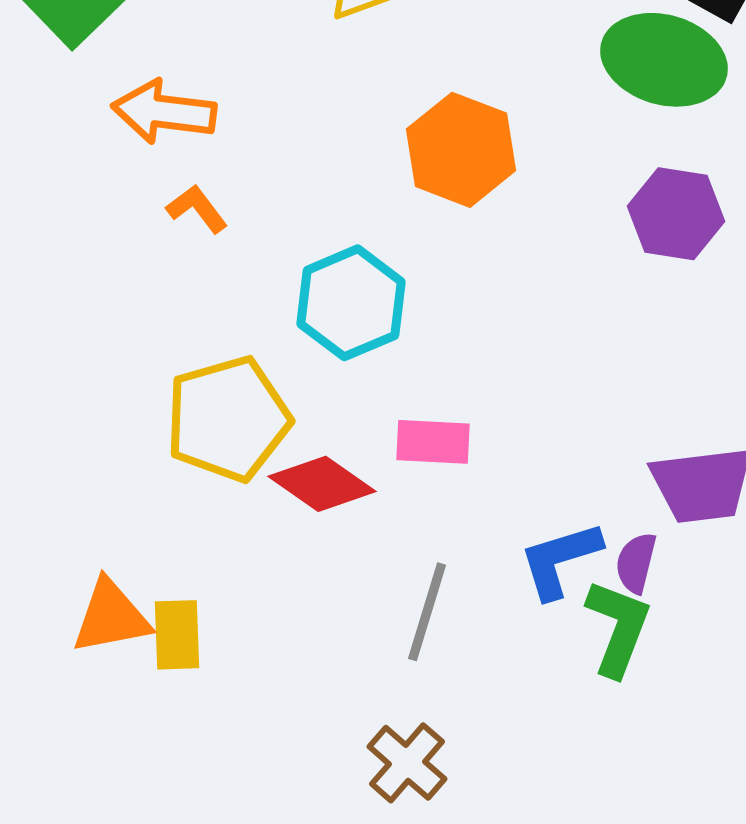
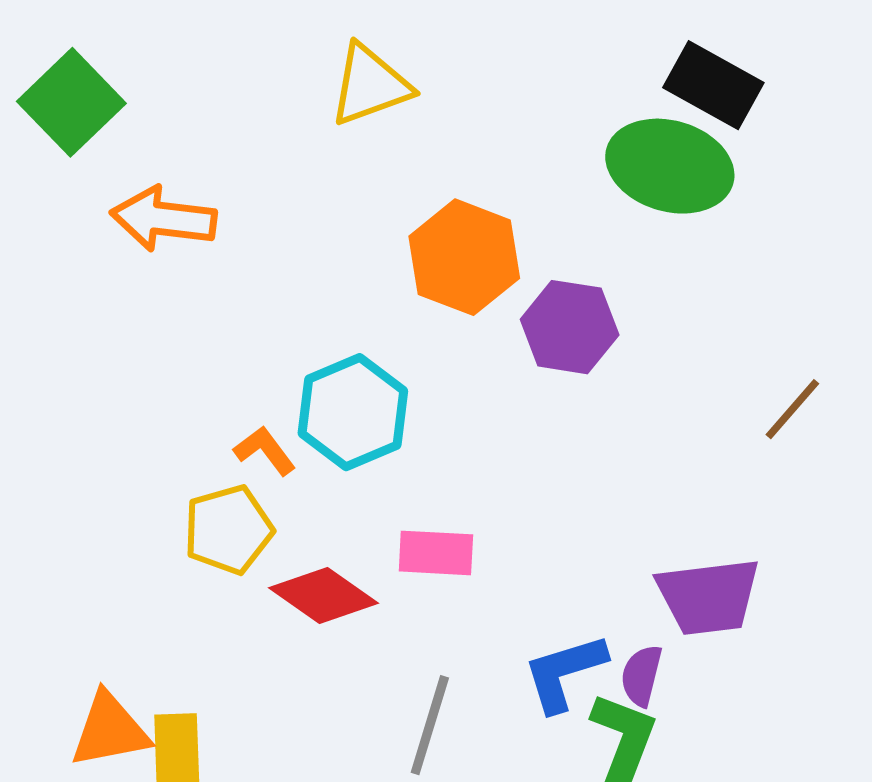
orange L-shape: (197, 209) -> (265, 451), moved
purple hexagon: (676, 214) -> (570, 327), moved
yellow pentagon: (228, 419) -> (228, 530), size x0.7

